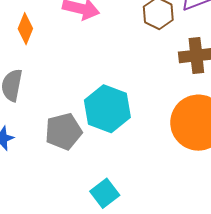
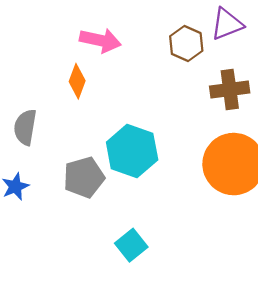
orange diamond: (25, 29) -> (77, 81), moved

